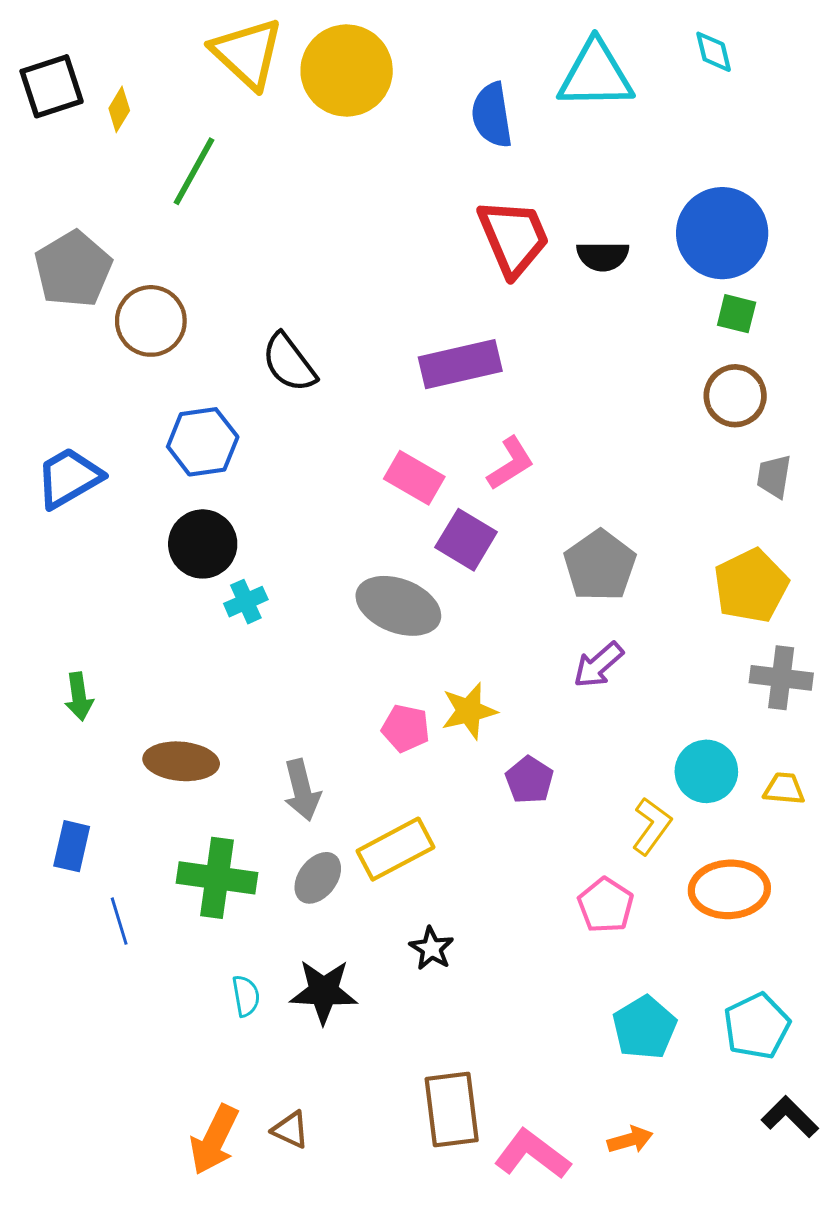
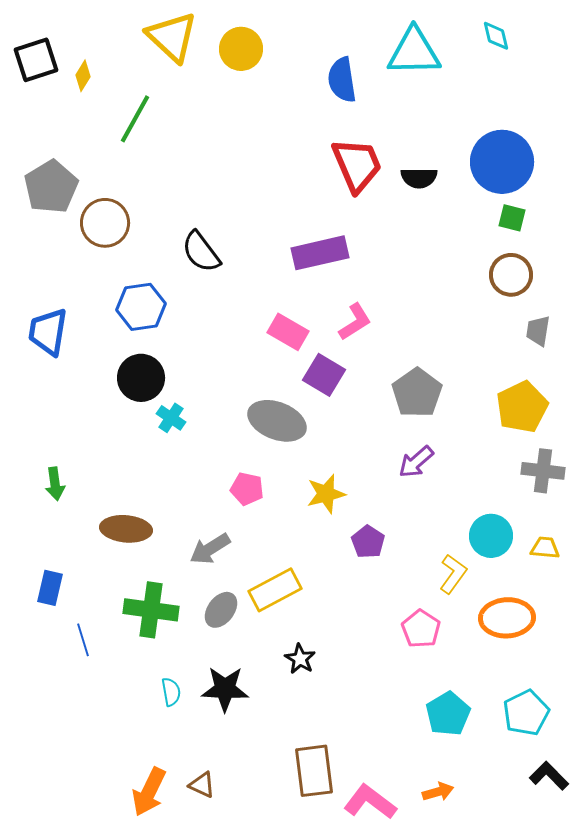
yellow circle: (347, 71) -> (241, 49), size x0.7
blue trapezoid: (69, 478) -> (48, 332), turned -51
cyan cross: (246, 602) -> (171, 418), turned -32
pink pentagon: (406, 728) -> (247, 489), moved
gray arrow: (302, 790) -> (210, 549), turned 72

